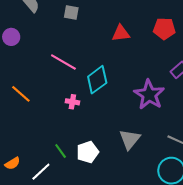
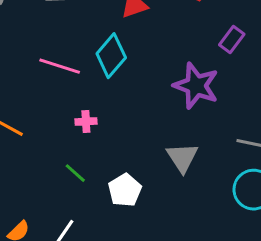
cyan diamond: (97, 80) -> (111, 56), moved
green line: (61, 151) -> (75, 173), moved

